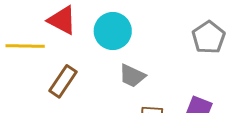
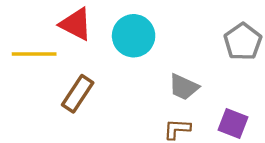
gray trapezoid: (132, 76) -> (184, 87), moved

